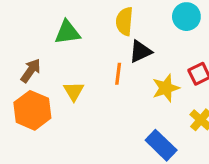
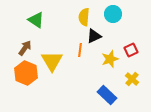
cyan circle: (186, 17) -> (113, 14), moved
green triangle: (67, 32) -> (36, 20), moved, turned 42
yellow triangle: (74, 91) -> (52, 61), size x1.6

